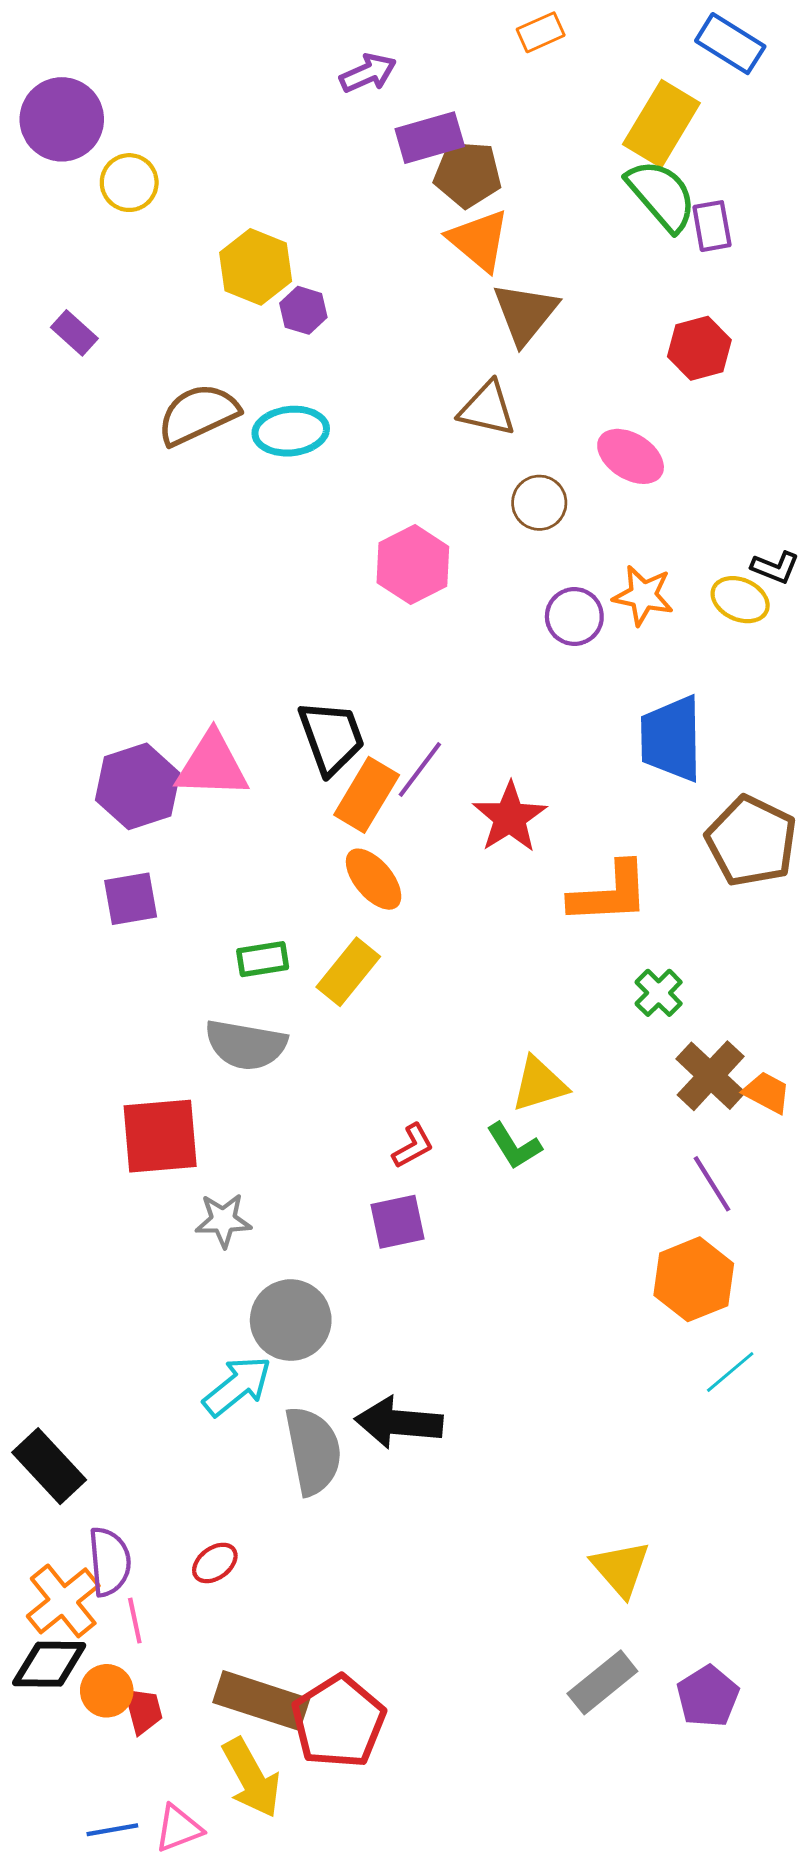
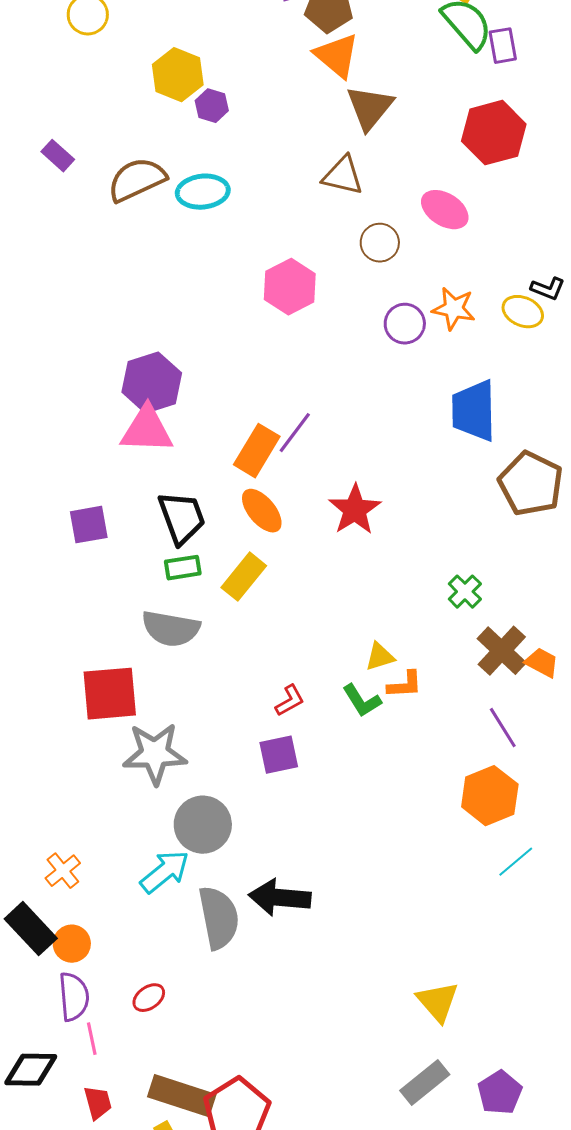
purple rectangle: (74, 333) -> (58, 156), moved
red hexagon: (699, 348) -> (494, 133), size x1.4
black trapezoid: (331, 737) -> (182, 518), moved
purple hexagon: (138, 786) -> (152, 383), moved
red star: (510, 817) -> (355, 510), moved
orange L-shape: (609, 893) -> (405, 685), moved, size x0.6
yellow triangle: (539, 1084) -> (380, 657), size x0.7
gray star: (223, 1220) -> (155, 754), size x1.6
orange cross: (63, 1601) -> (63, 871), moved, size x0.7
orange circle: (107, 1691) -> (72, 944), moved

